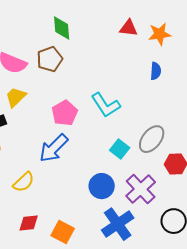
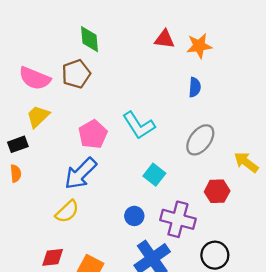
gray ellipse: (152, 139) -> (200, 140), moved
yellow semicircle: (24, 182) -> (67, 211), moved
blue circle: (102, 186) -> (134, 216), size x0.7
purple cross: (141, 189) -> (178, 219), turned -32

